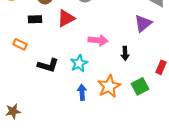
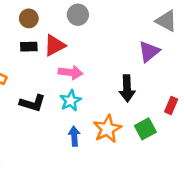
black rectangle: (35, 19) -> (29, 47), moved
pink arrow: (98, 40) -> (71, 72), moved
black arrow: (125, 53) -> (127, 88), size x1.5

